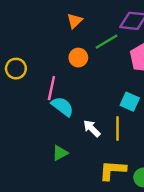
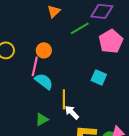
orange circle: (78, 58) -> (44, 50), moved
white arrow: (92, 129) -> (72, 112), moved
yellow line: (117, 129) -> (64, 99), moved

